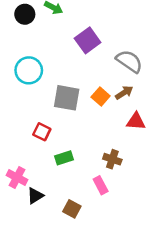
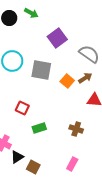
gray square: (67, 98) -> (41, 70), moved
pink rectangle: (101, 185) -> (72, 164), moved, turned 56
brown square: (72, 209) -> (33, 167), moved

